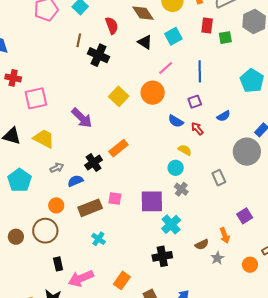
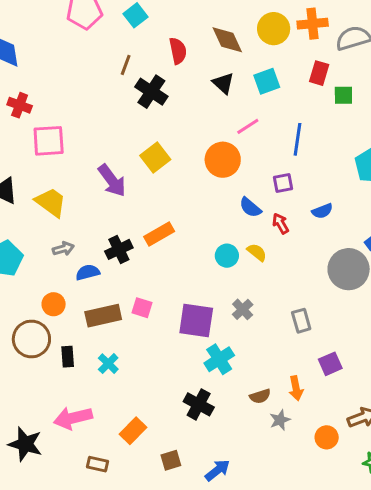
yellow square: (119, 96) -> (155, 158), moved
cyan circle: (176, 168) -> (227, 256), moved
gray rectangle: (219, 178) -> (301, 321), moved
black cross: (162, 256) -> (199, 404), turned 30
black rectangle: (58, 264) -> (68, 357), moved

